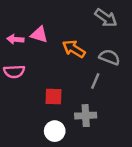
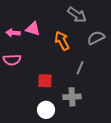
gray arrow: (106, 18) -> (77, 15), moved
orange arrow: (74, 49) -> (62, 41), turned 30
gray semicircle: (109, 57) -> (96, 38), moved, turned -48

